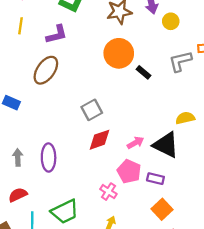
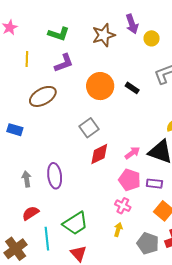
yellow line: (20, 26) -> (27, 59), moved
purple L-shape: (57, 34) -> (64, 63), moved
orange circle: (119, 53) -> (100, 86), moved
brown ellipse: (46, 70) -> (43, 96), turned 32
pink cross: (108, 192) -> (123, 206), moved

